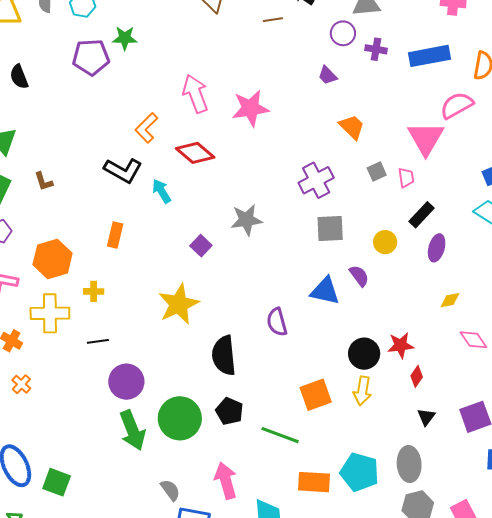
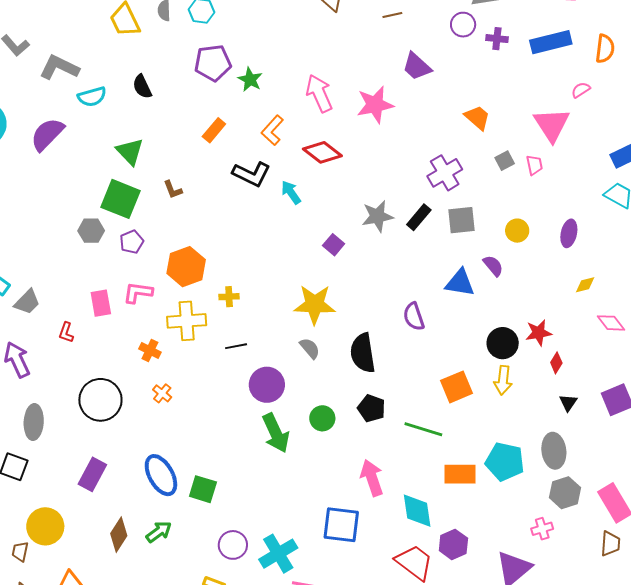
green star: (125, 38) -> (250, 80), moved, turned 30
purple trapezoid: (328, 75) -> (417, 66), moved, size x1.5
pink semicircle: (457, 105) -> (581, 90), size x0.6
black rectangle: (421, 215) -> (419, 217), moved
orange rectangle: (115, 235) -> (214, 130), moved, turned 30
yellow star: (179, 304) -> (315, 304), turned 30
green circle: (180, 418) -> (322, 418), size x0.6
gray semicircle: (170, 490) -> (310, 348), moved

